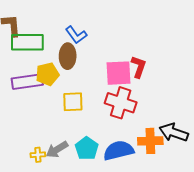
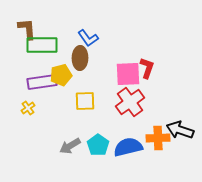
red cross: (121, 103) -> (130, 102), turned 36
yellow cross: (38, 155) -> (28, 108), moved, turned -32

